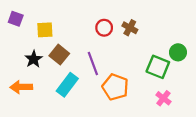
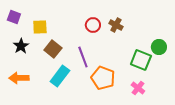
black star: (34, 59) -> (21, 46), moved
pink cross: (163, 98) -> (138, 88), moved

